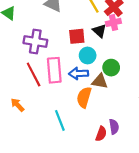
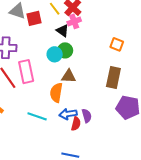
red square: (77, 36) -> (34, 18), moved
green circle: (111, 68) -> (65, 50), moved
blue arrow: (79, 73) -> (68, 114), moved
cyan line: (60, 120) -> (37, 116), turned -42

